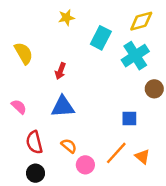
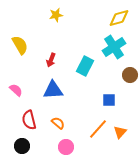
cyan rectangle: (101, 38) -> (85, 66), moved
orange triangle: (142, 157) -> (120, 132), turned 32
pink circle: (85, 165) -> (66, 147), moved
black circle: (36, 173) -> (22, 146), moved

